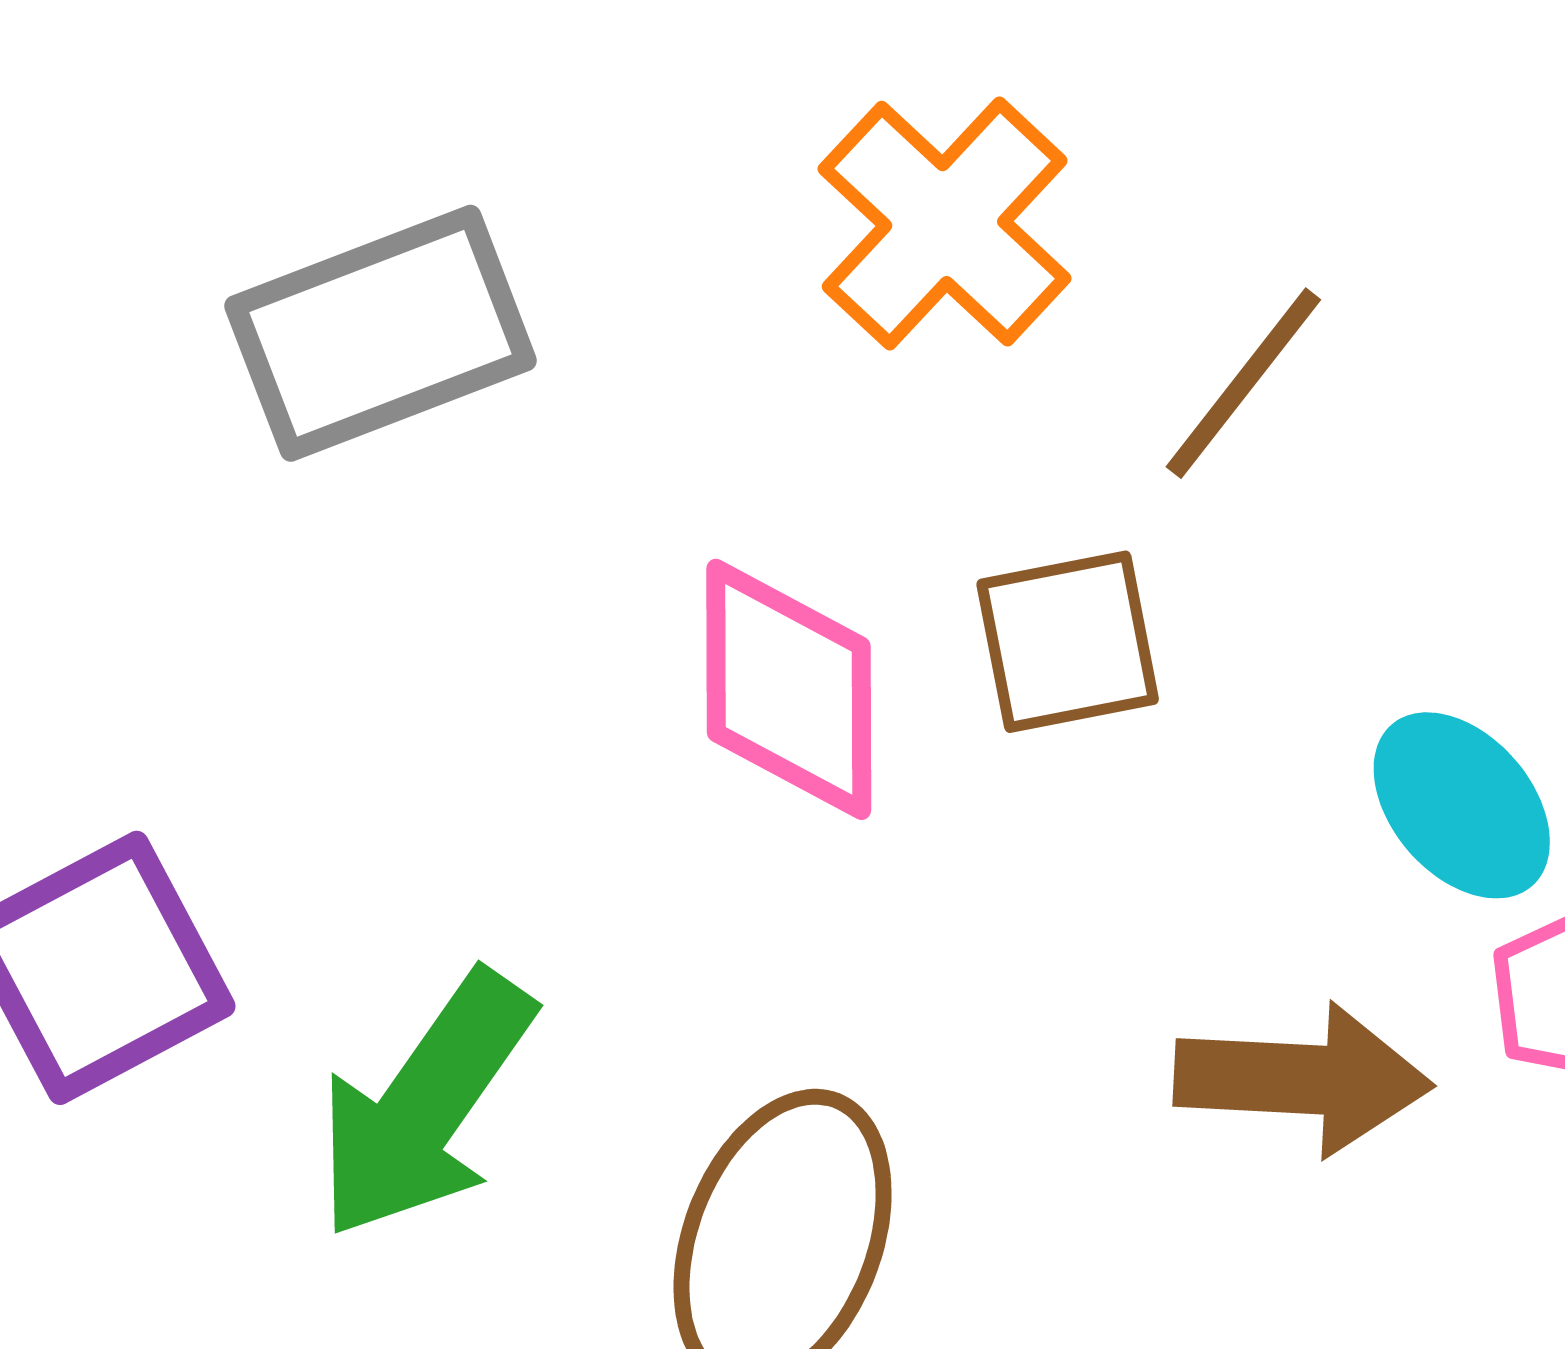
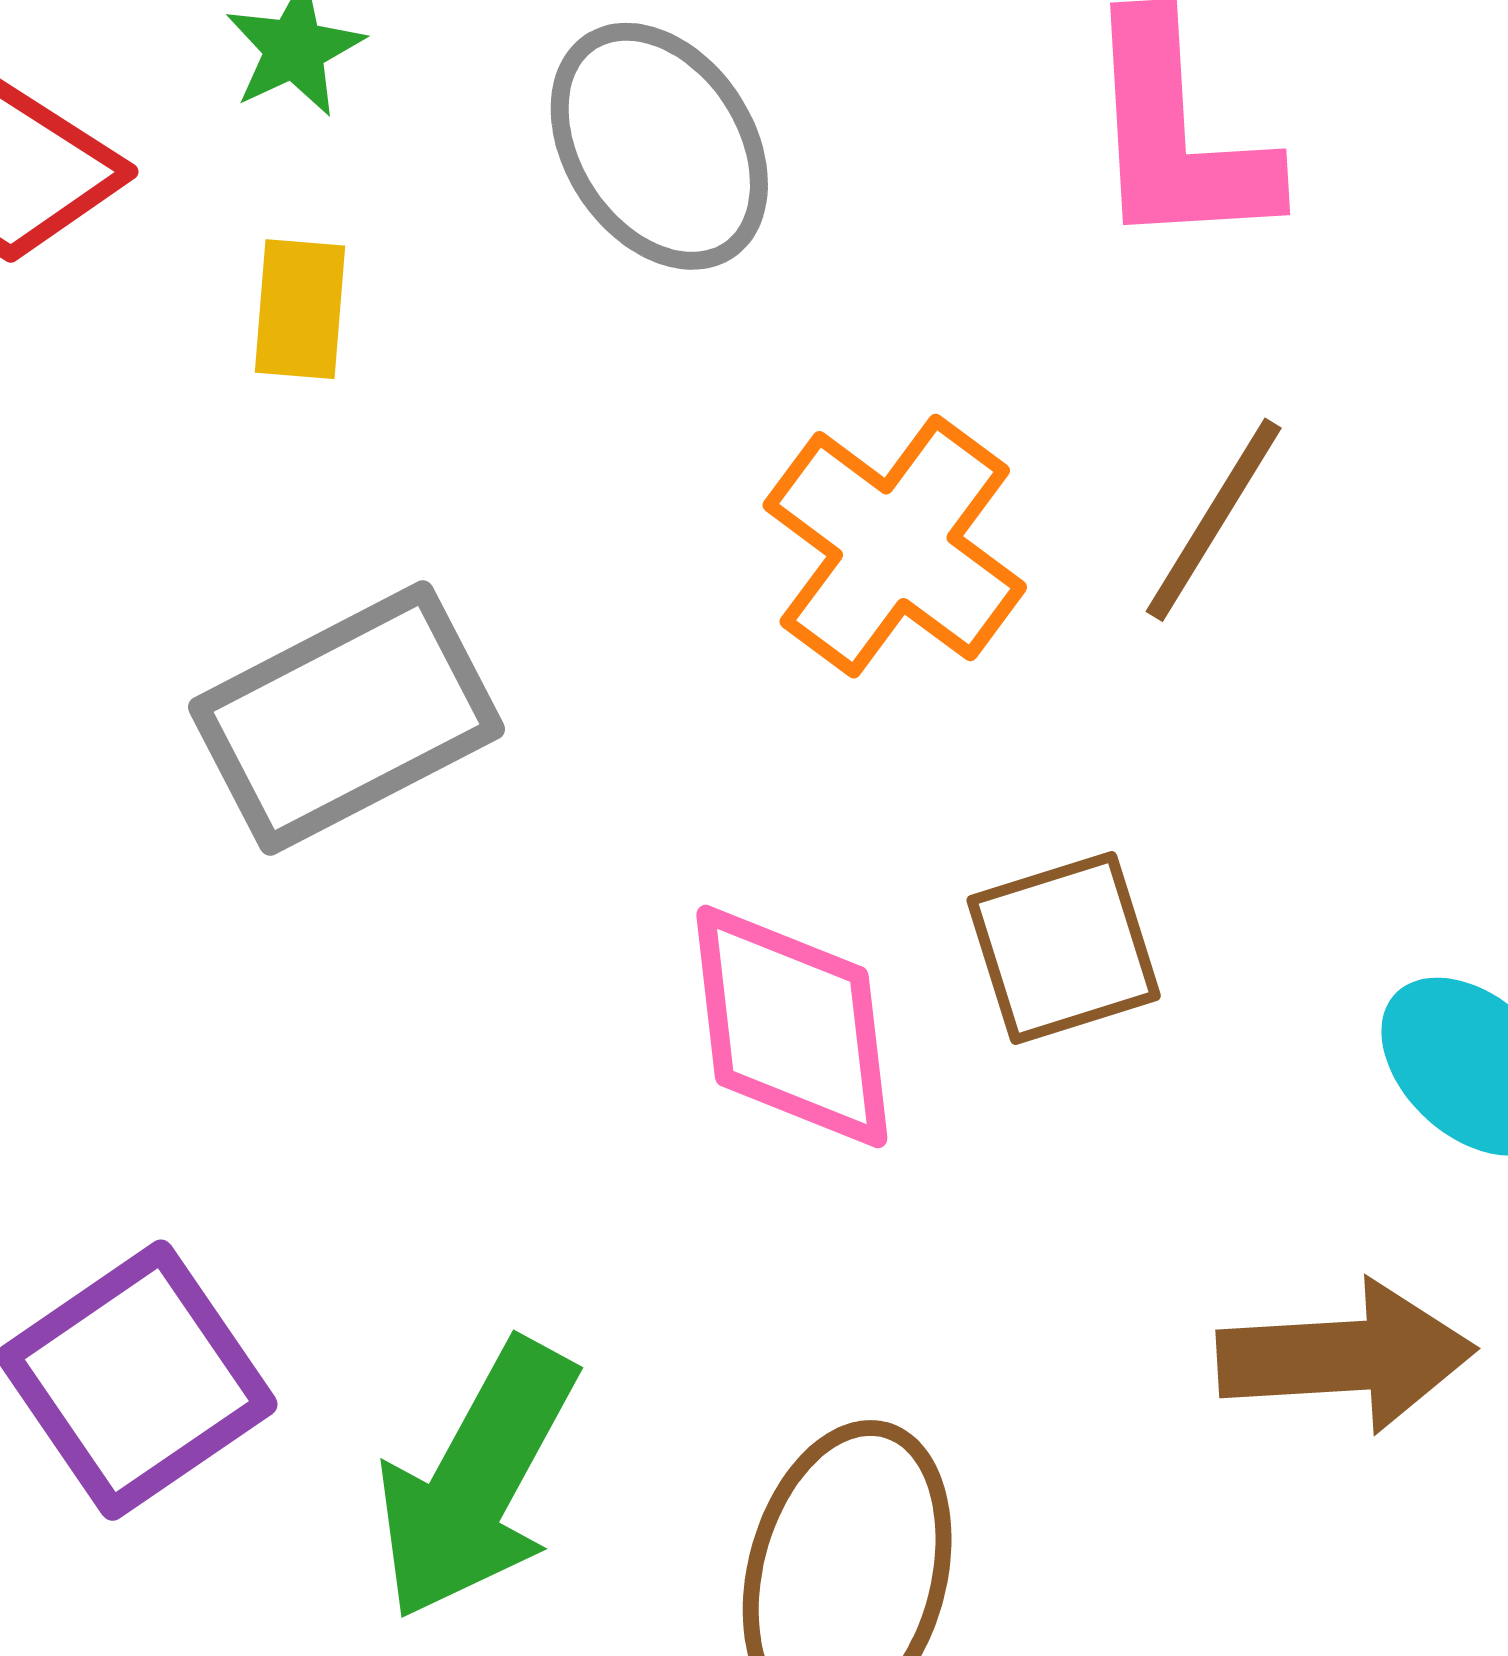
brown line: (1243, 383) -> (1214, 520), moved

